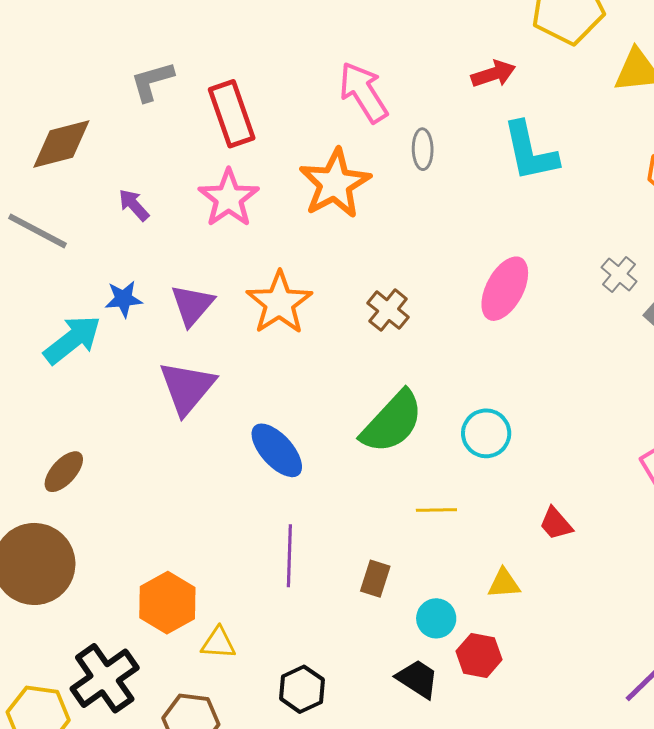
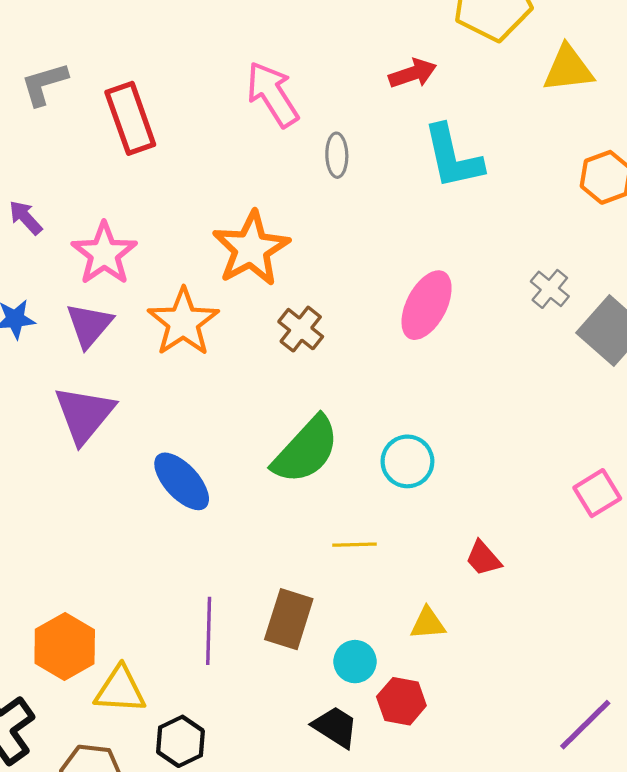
orange star: (335, 184) -> (251, 249), moved
pink star: (229, 198) -> (104, 254), moved
purple line: (289, 556) -> (209, 631), moved
brown rectangle: (375, 579) -> (289, 619), size x1.5
yellow triangle: (218, 643) -> (120, 690), size x1.4
black hexagon: (302, 689) -> (180, 741), moved

